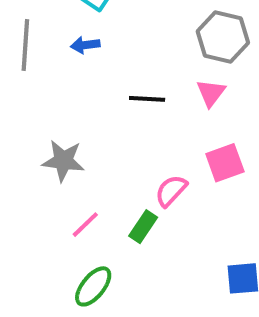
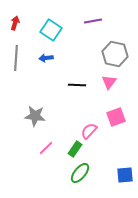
green ellipse: (93, 286) -> (80, 173), moved

